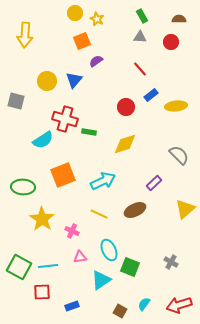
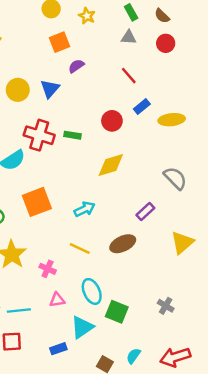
yellow star: (97, 19) -> (87, 16), moved
brown semicircle: (179, 19) -> (162, 16), moved, turned -136
green rectangle: (89, 132) -> (73, 135), moved
cyan arrow: (103, 181) -> (85, 209), size x0.7
blue rectangle: (72, 306) -> (58, 349), moved

